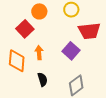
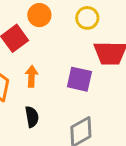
purple square: (71, 51) -> (79, 79), turned -36

